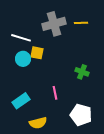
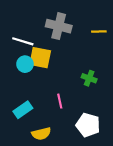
yellow line: (81, 23) -> (99, 32), moved
gray cross: (54, 24) -> (59, 26), turned 30
yellow square: (37, 53) -> (40, 58), size x1.5

